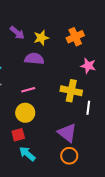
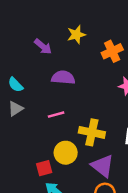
yellow star: (41, 38) -> (76, 35), moved
yellow cross: (71, 91) -> (92, 132), moved
yellow circle: (25, 113) -> (66, 153), moved

